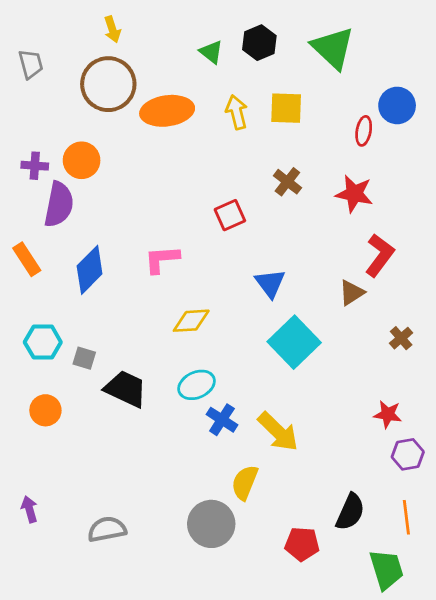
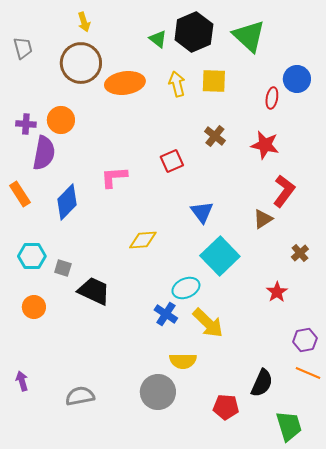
black hexagon: (259, 43) -> (194, 32), size x1.5
pink L-shape: (162, 259) -> (114, 177), moved
cyan ellipse: (197, 385) -> (186, 288), moved
red star: (388, 414) -> (277, 292), moved, turned 30
yellow semicircle: (245, 482) -> (183, 361), turned -112
orange line: (406, 517) -> (308, 373), moved, turned -60

